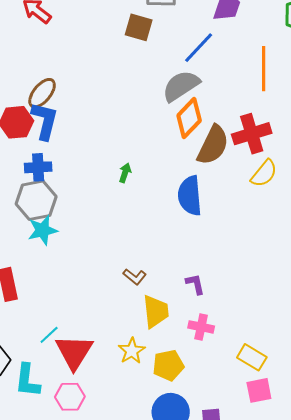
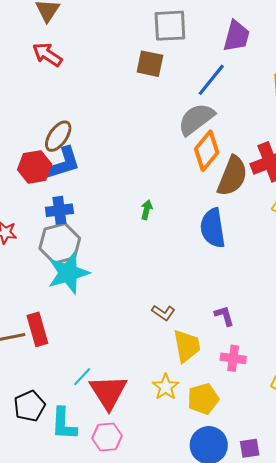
blue L-shape: (45, 121) -> (63, 163), turned 63
cyan star: (43, 230) -> (68, 273), size x1.4

